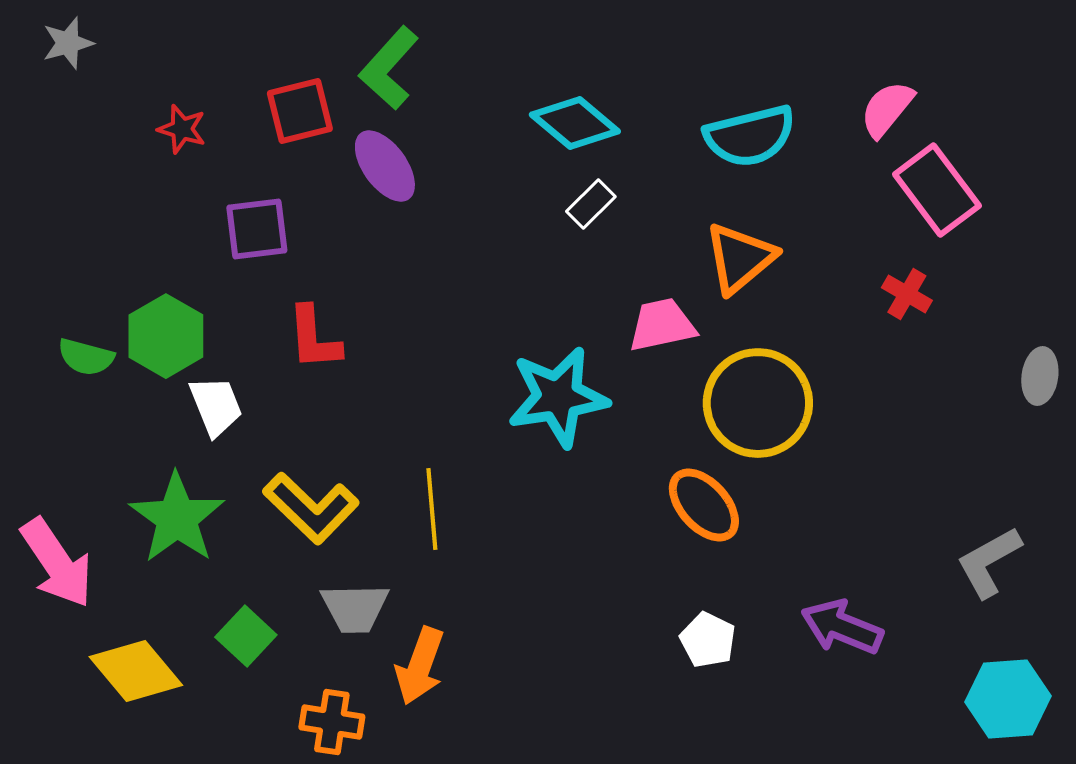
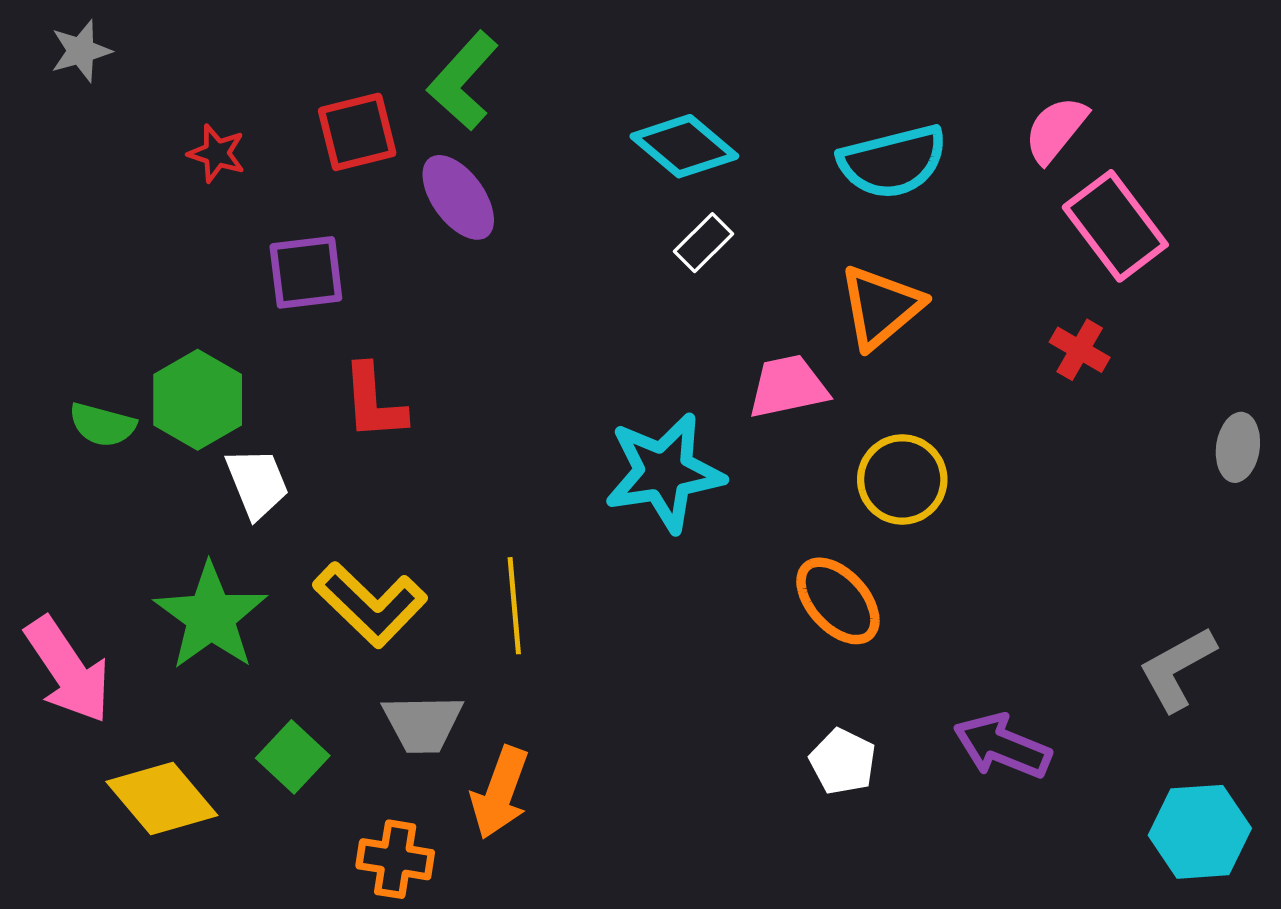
yellow circle: (758, 403) -> (902, 479), size x0.7

